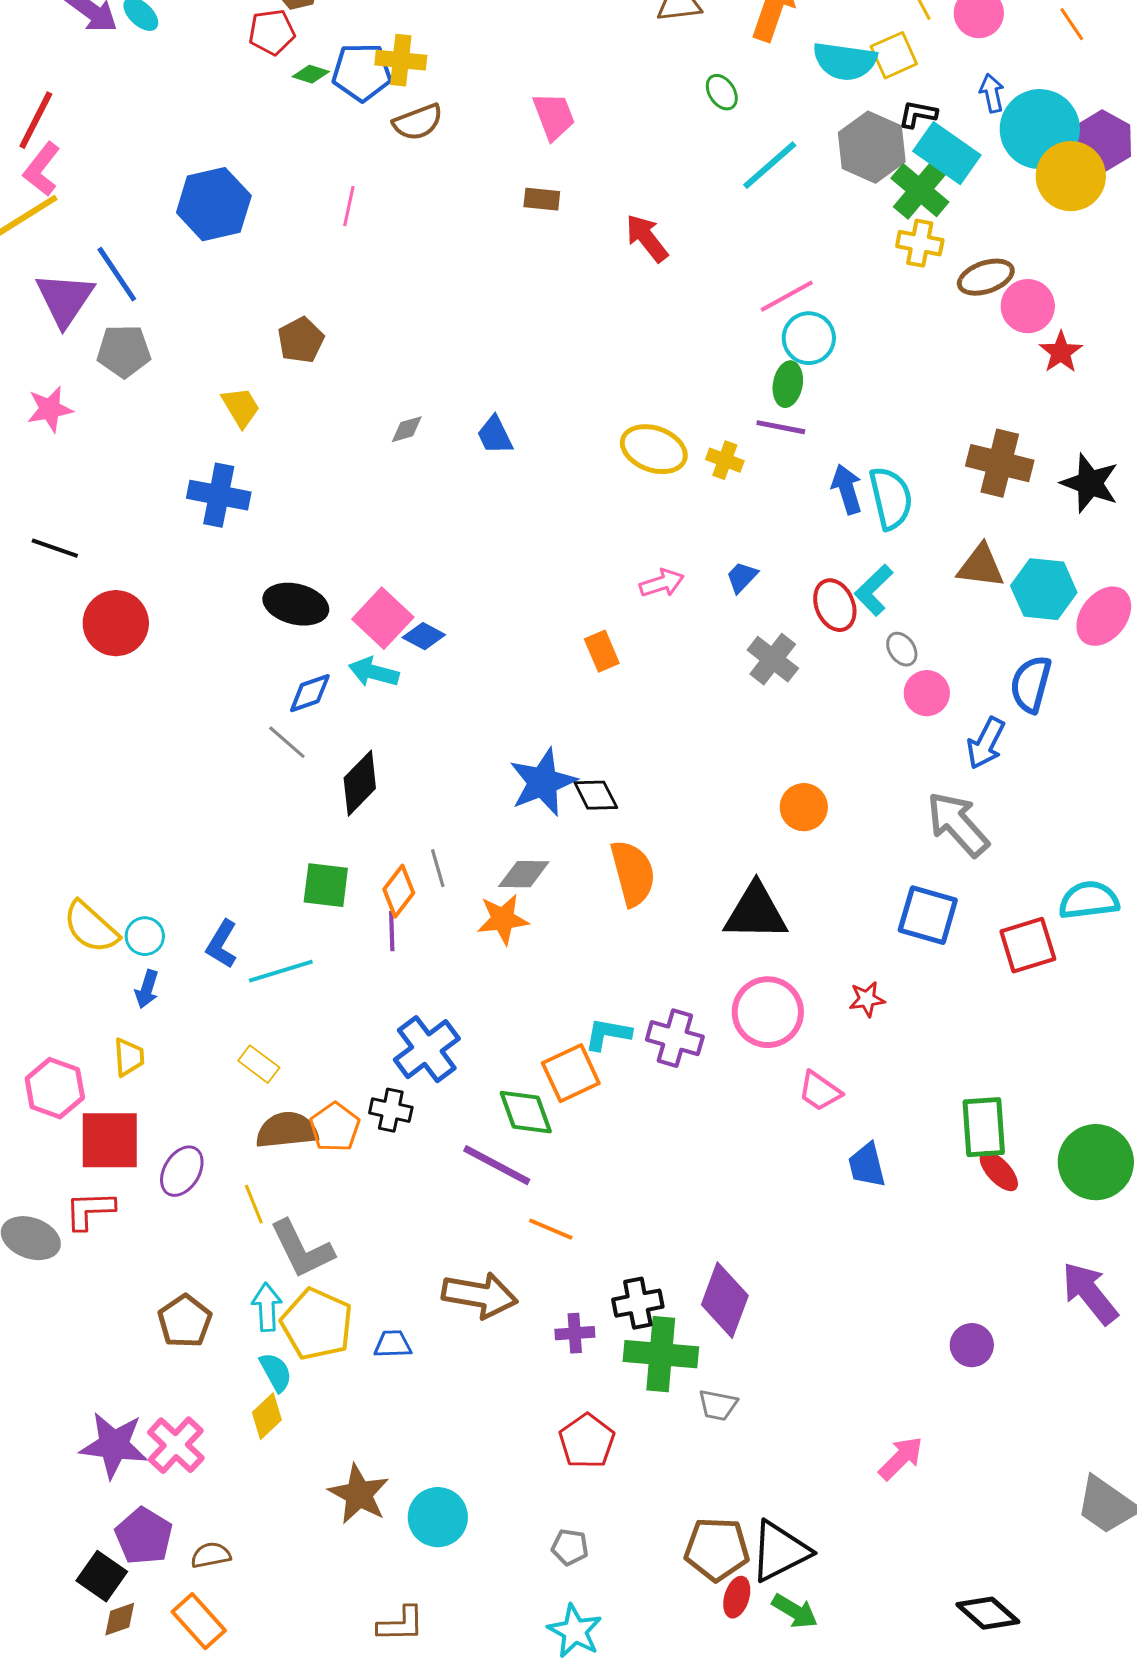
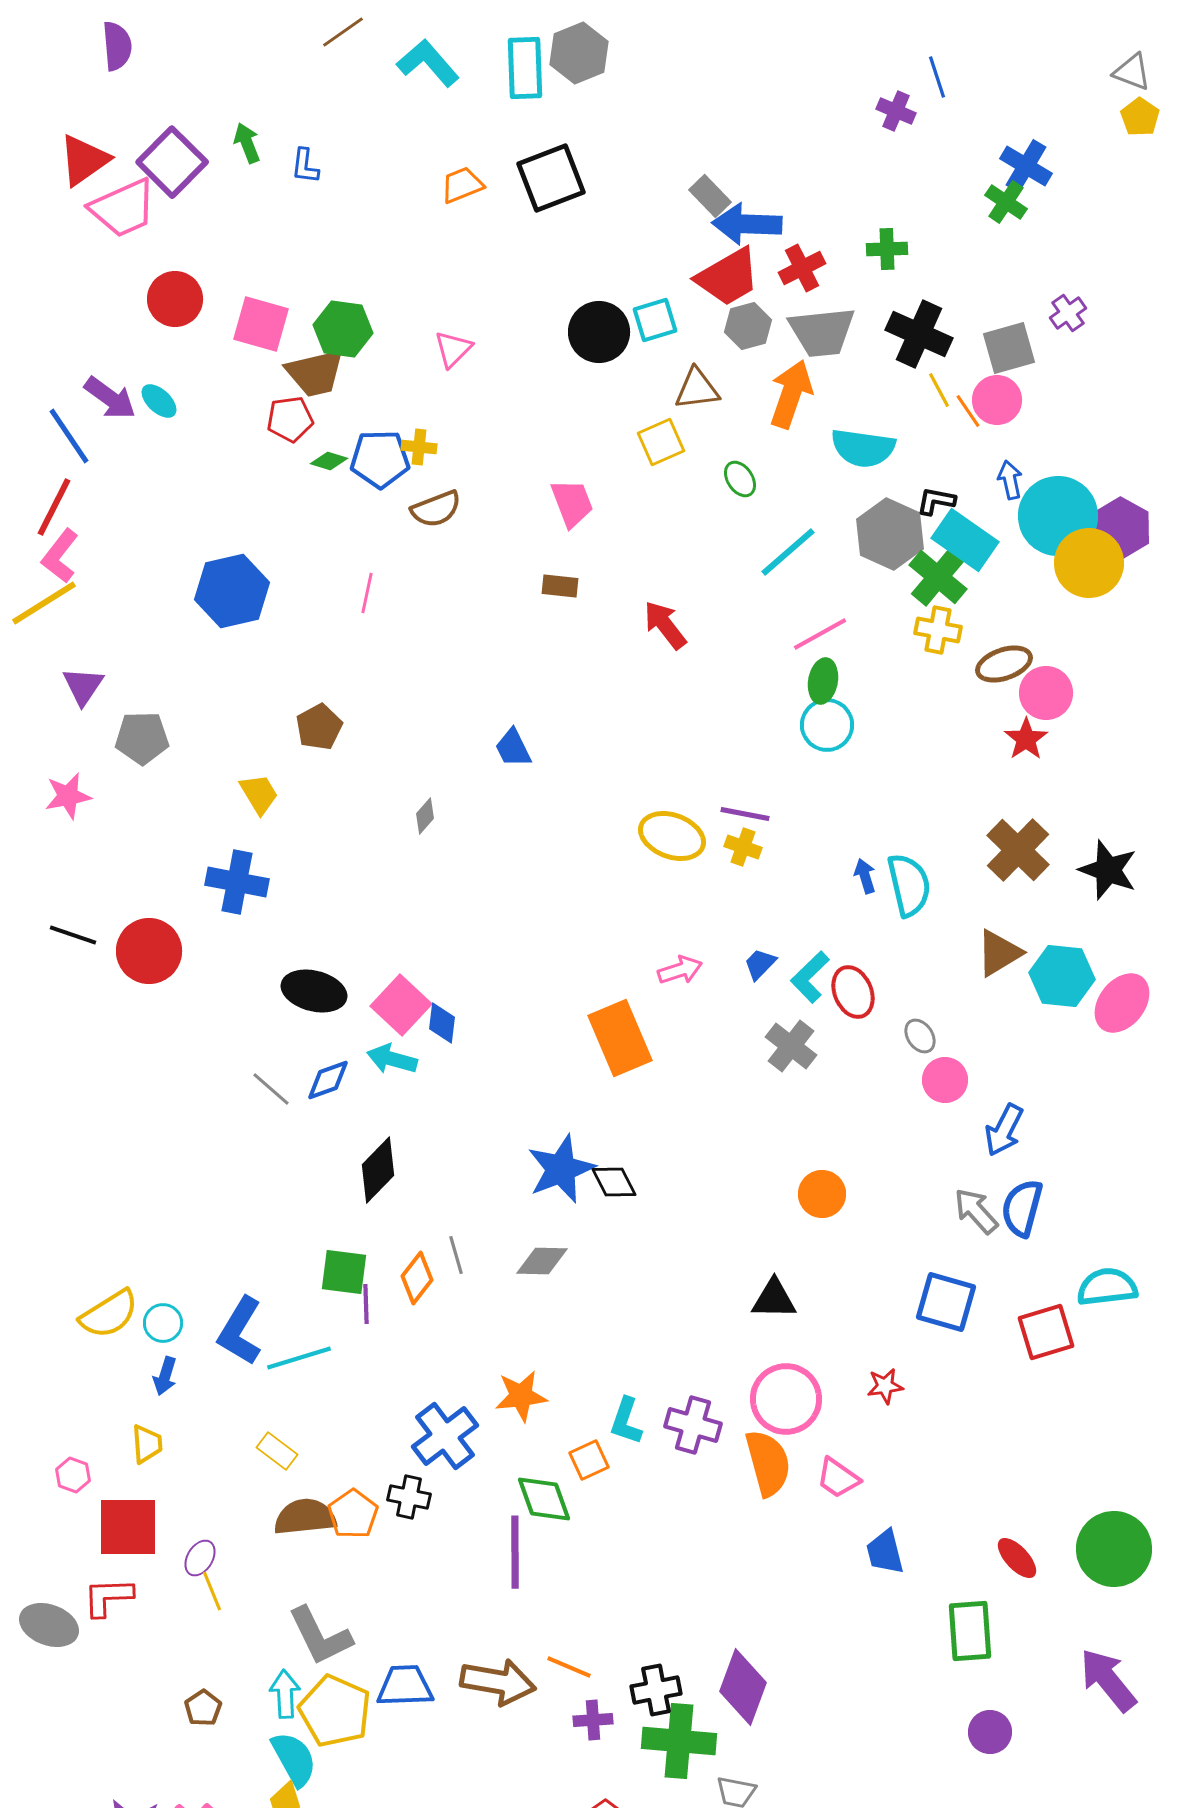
orange line: (1072, 24) -> (968, 411), moved
yellow square: (894, 55) -> (661, 442), moved
yellow cross: (401, 60) -> (419, 447), size x0.7
blue line: (117, 274) -> (69, 436), moved
pink line: (787, 296) -> (820, 634), moved
purple triangle: (65, 299) -> (83, 686), size x0.7
red star: (1061, 352) -> (1026, 739), moved
green ellipse: (788, 384) -> (823, 681), moved
purple line: (781, 427) -> (745, 814), moved
gray diamond: (407, 429) -> (425, 816), turned -33
blue trapezoid: (495, 435) -> (513, 748), moved
brown cross: (1000, 463) -> (1018, 850), turned 30
blue arrow: (847, 489) -> (865, 876), size x0.7
brown triangle: (981, 566) -> (999, 953), turned -38
cyan L-shape: (874, 590) -> (810, 977), moved
red circle: (116, 623) -> (149, 951), moved
blue diamond: (424, 636) -> (442, 1023), turned 69
orange rectangle: (602, 651) -> (620, 1038), size x1.8
blue semicircle: (1031, 684) -> (1022, 1208), moved
gray line: (287, 742) -> (271, 1089), moved
gray arrow: (958, 824) -> (976, 1211), size x0.7
orange semicircle: (633, 873) -> (768, 1463), moved
black triangle: (756, 912) -> (774, 1299), size x0.7
orange star: (503, 919) -> (521, 1396), moved
yellow semicircle: (91, 927) -> (109, 1314), turned -74
purple line: (392, 931) -> (366, 1304), moved
blue L-shape: (222, 944) -> (240, 1331), size x1.4
cyan L-shape: (608, 1034) -> (626, 1421), turned -81
orange square: (571, 1073) -> (589, 1460), size x0.7
pink hexagon: (55, 1088) -> (73, 1475), size x0.6
green rectangle: (984, 1127) -> (970, 1631), moved
purple line: (497, 1165) -> (515, 1552), turned 62
purple ellipse: (182, 1171) -> (200, 1558), size x0.7
yellow line: (254, 1204) -> (212, 1591), moved
orange line: (551, 1229) -> (569, 1667), moved
brown pentagon: (185, 1321) -> (203, 1708), size x0.7
blue trapezoid: (393, 1344) -> (405, 1686), moved, size x1.5
cyan semicircle: (276, 1372) -> (294, 1759), size x1.4

